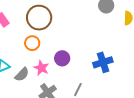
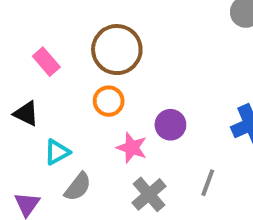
gray semicircle: (22, 74) -> (78, 187), moved

